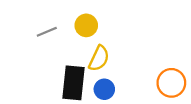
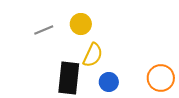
blue circle: (104, 89) -> (109, 82), moved

